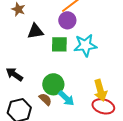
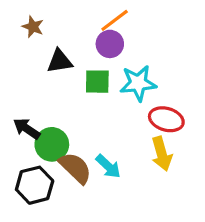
green circle: (53, 84) -> (52, 144), moved
brown semicircle: (45, 99) -> (75, 168), size x1.6
red ellipse: (103, 106) -> (166, 119), moved

